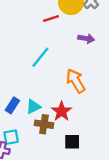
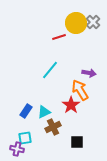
purple arrow: (86, 39) -> (89, 73), moved
red star: (62, 111) -> (71, 105), moved
brown cross: (44, 124) -> (53, 127), turned -35

